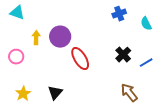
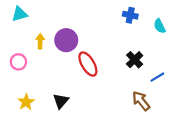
cyan triangle: (17, 13) -> (20, 14), turned -35
blue cross: (119, 14) -> (130, 15), turned 32
blue line: (146, 63) -> (157, 77), moved

